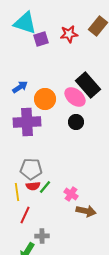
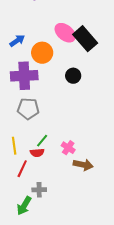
pink ellipse: (75, 97) -> (65, 33), moved
gray pentagon: (31, 169) -> (28, 109), moved
red semicircle: (33, 186) -> (37, 153), moved

